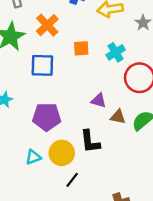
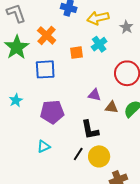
cyan cross: (116, 52) -> (99, 44), moved
yellow circle: (62, 153) -> (99, 156), moved
black line: (72, 180) -> (78, 154), moved

